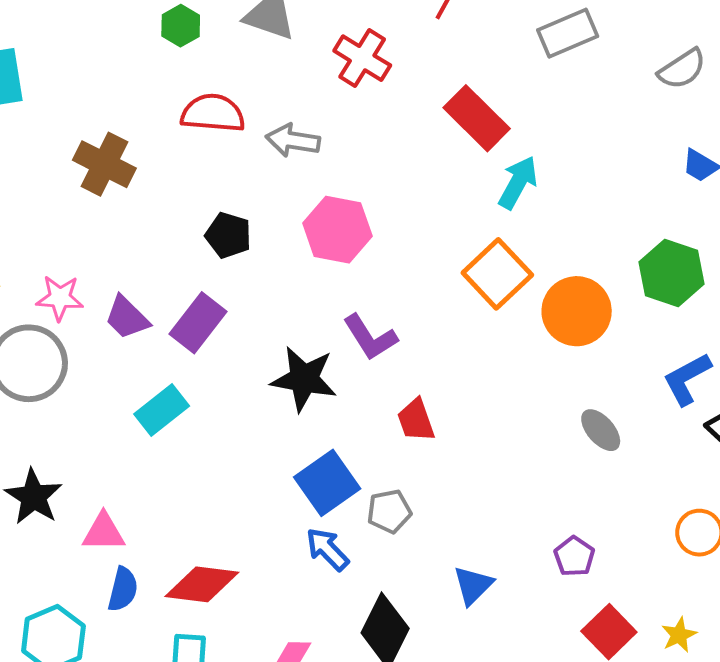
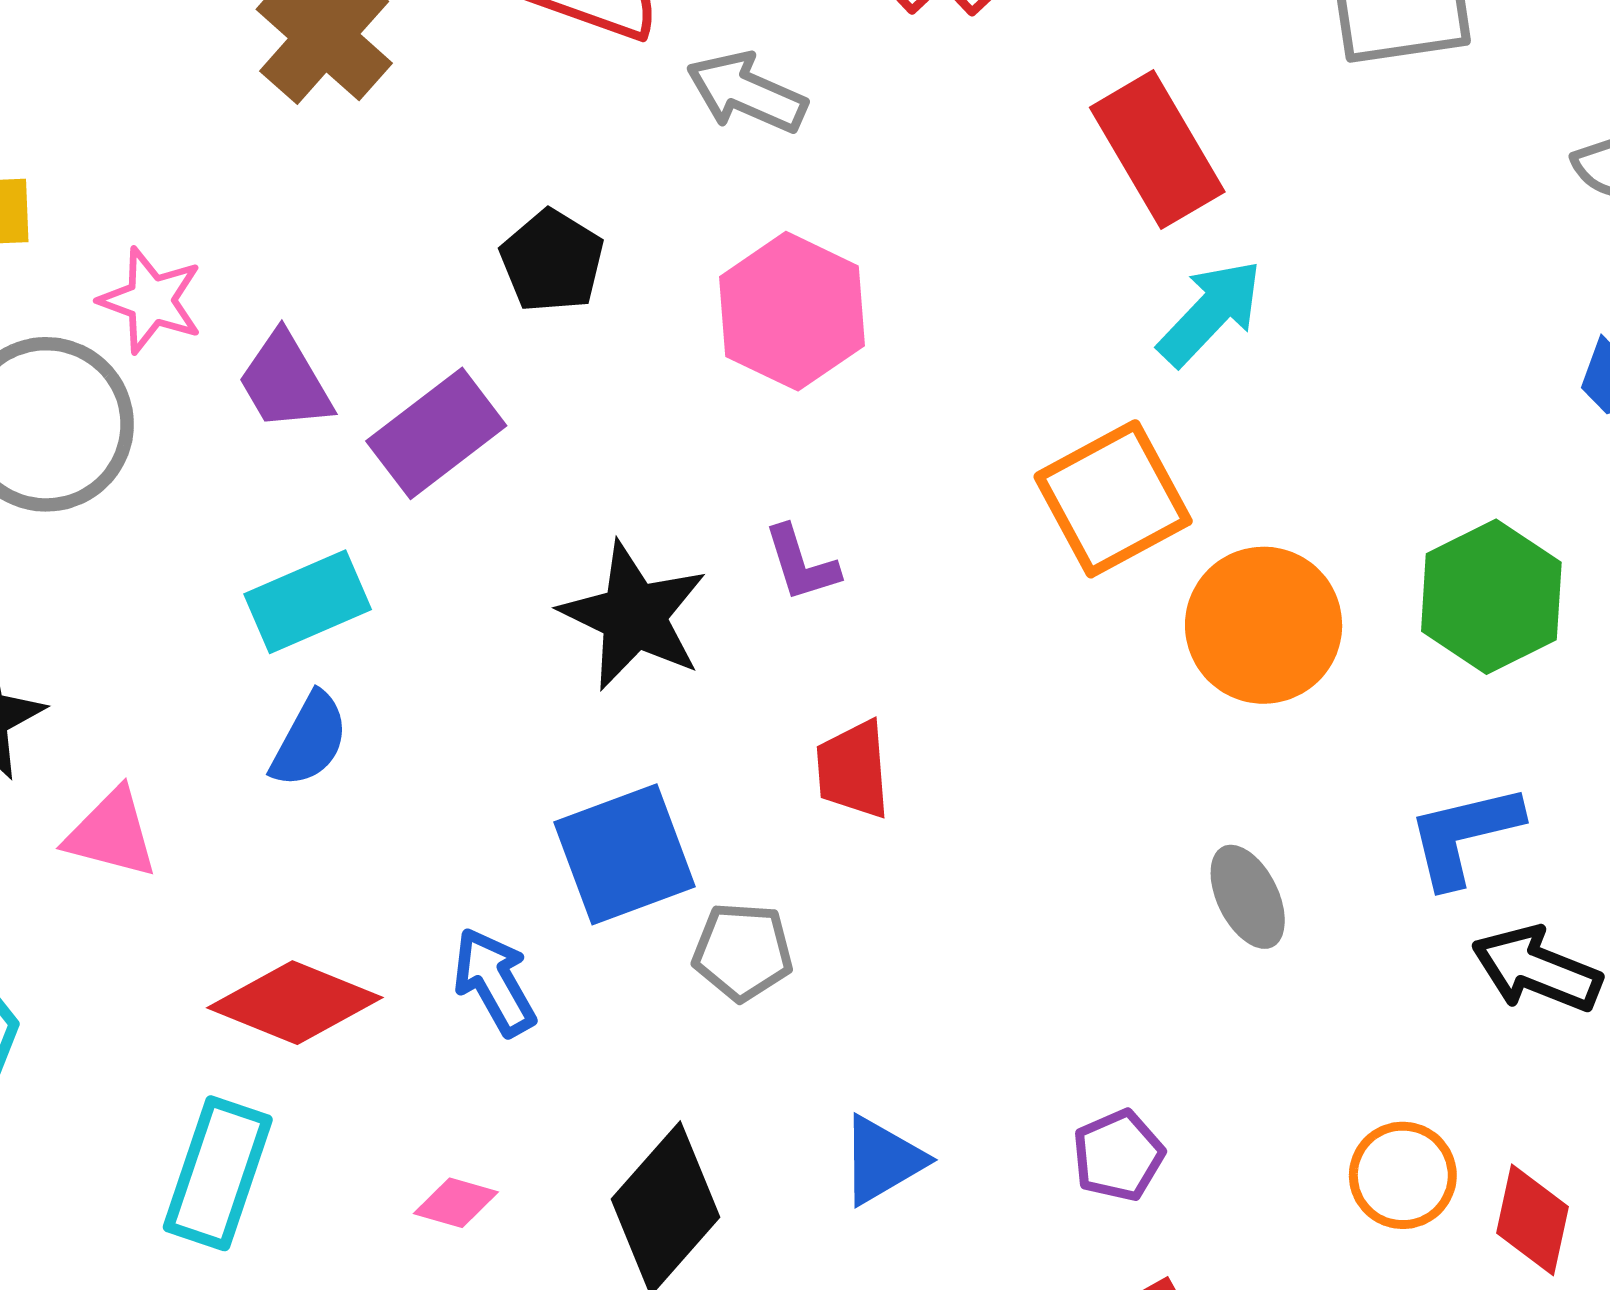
purple L-shape: (370, 337) -> (801, 564), size x0.7
blue arrow: (327, 549) -> (494, 982), moved
blue semicircle: (123, 589) -> (309, 740), moved

